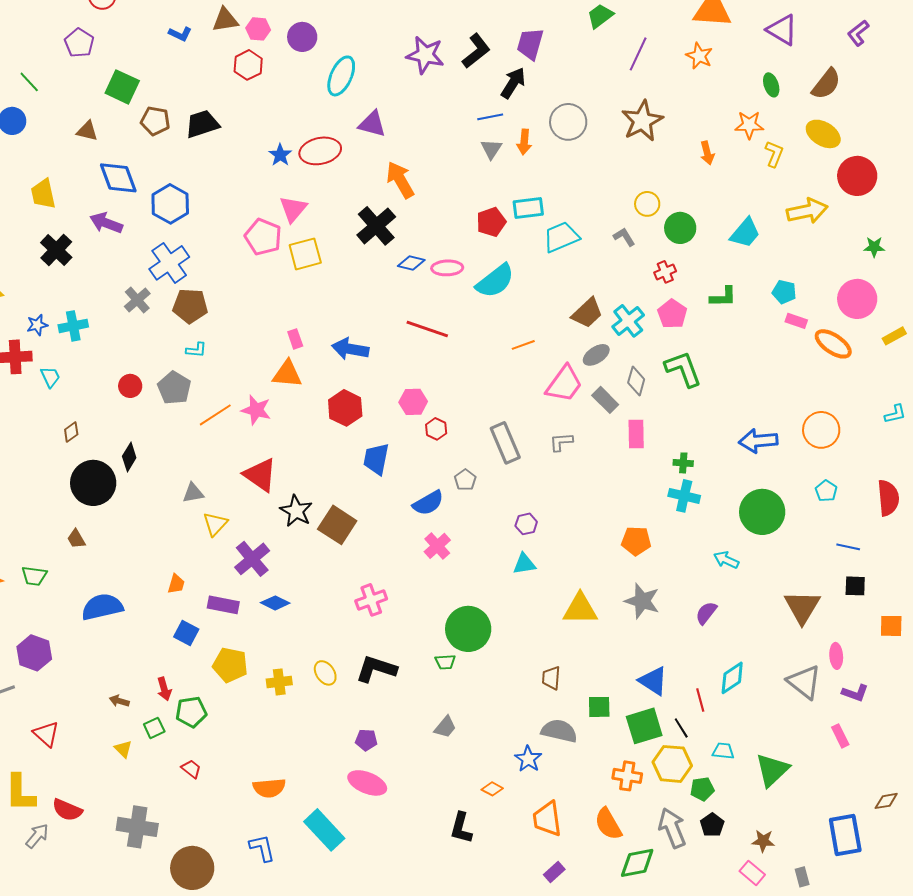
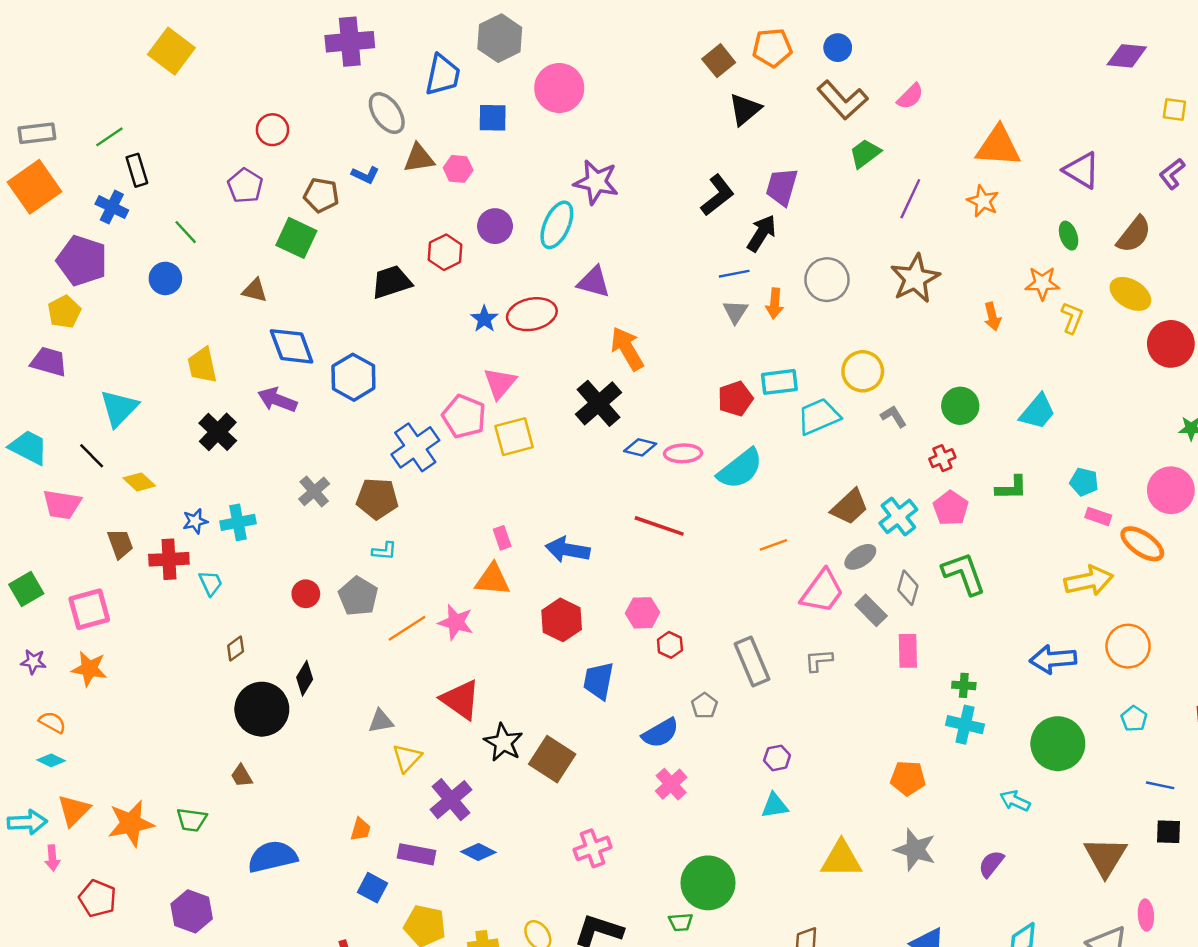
purple circle: (302, 37) -> (495, 226), moved
purple star: (425, 55) -> (596, 182), moved
red hexagon: (248, 65) -> (445, 252), moved
brown pentagon: (155, 121) -> (321, 195), moved
yellow circle: (647, 204) -> (863, 371), moved, size x1.4
yellow arrow: (807, 211) -> (1089, 581), moved
blue cross: (169, 263) -> (415, 447), moved

